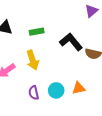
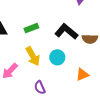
cyan circle: (56, 90) -> (57, 57), moved

